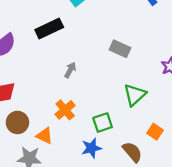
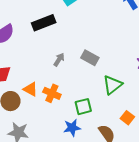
gray rectangle: (120, 49) -> (90, 58), moved
orange cross: (65, 110) -> (52, 93), turned -30
orange triangle: (44, 136) -> (30, 89), moved

